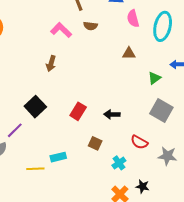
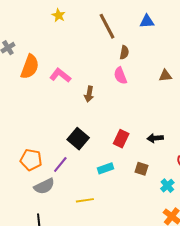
pink semicircle: (133, 19) -> (120, 76), moved
brown semicircle: (90, 26) -> (124, 52), turned -80
pink L-shape: (61, 30) -> (60, 75), moved
cyan rectangle: (58, 157) -> (105, 168), moved

